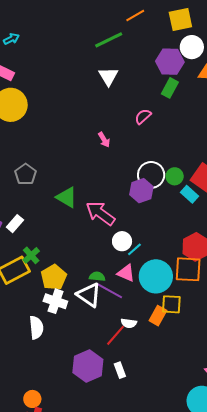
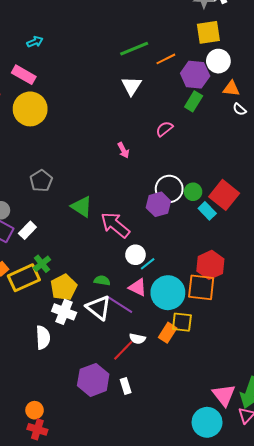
orange line: (135, 15) -> (166, 59), moved
green semicircle: (97, 276) -> (102, 281), moved

